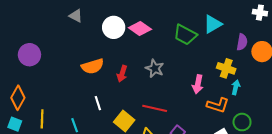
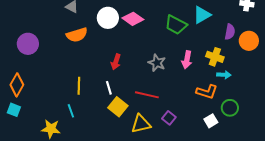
orange semicircle: (93, 66) -> (77, 35), moved
gray star: (155, 68) -> (157, 63), moved
pink arrow: (198, 84) -> (187, 60), moved
cyan arrow: (236, 87) -> (224, 75), turned 80
white line: (98, 103) -> (109, 88), moved
yellow line: (42, 119) -> (79, 86), moved

